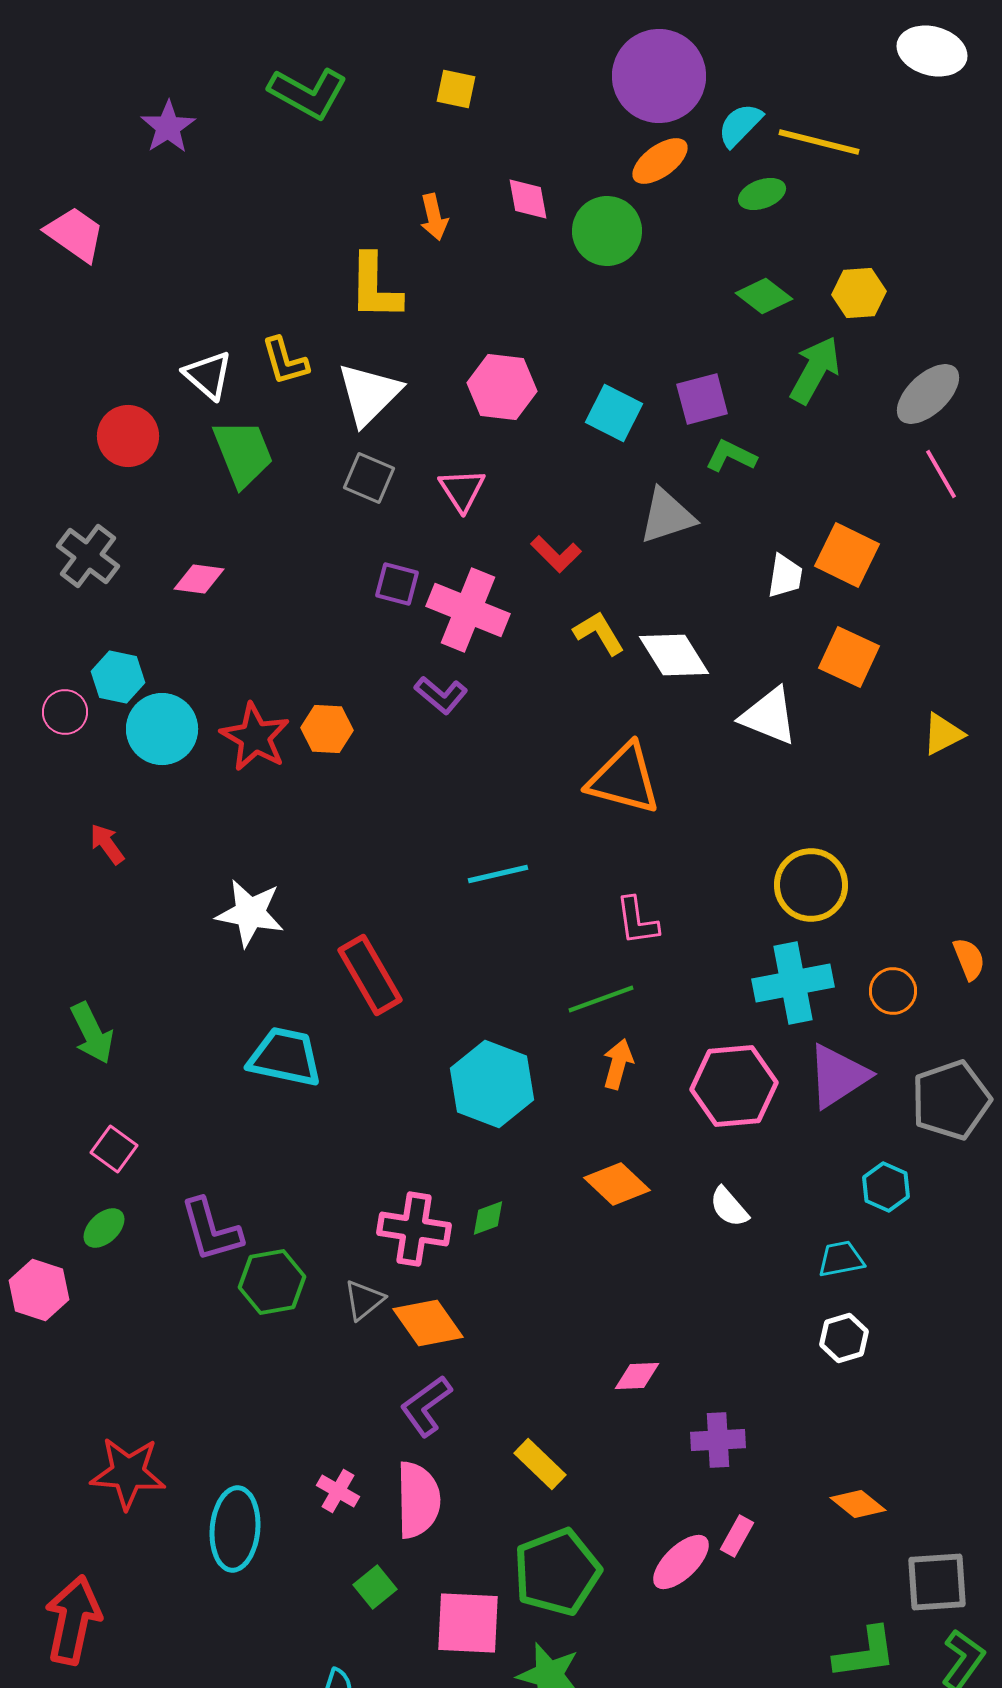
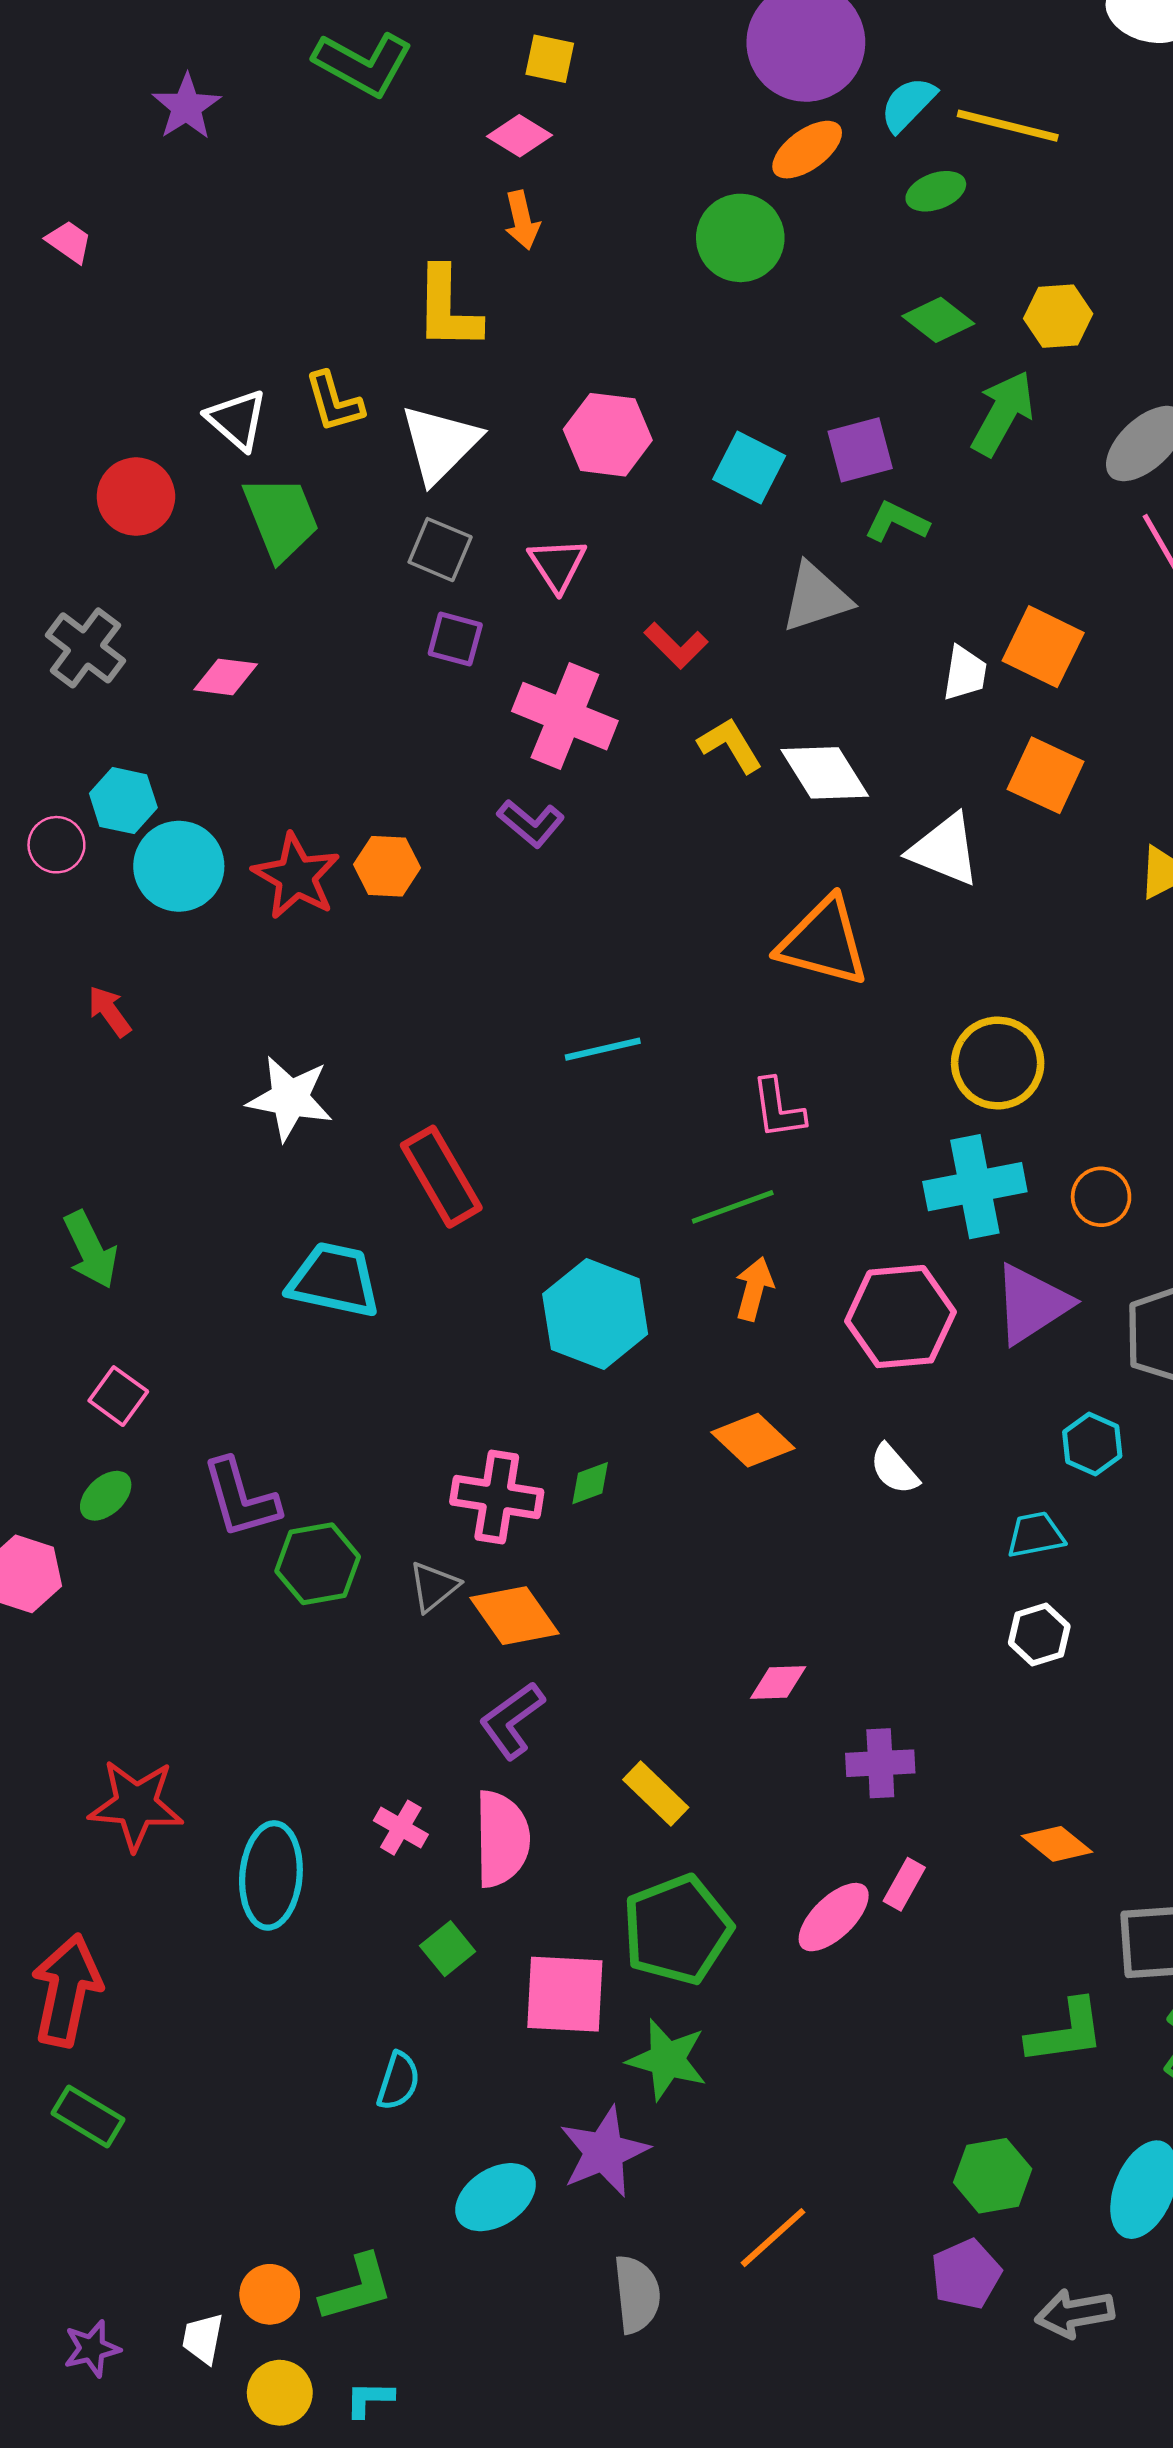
pink diamond: (528, 199) -> (519, 136), moved, turned -48
pink trapezoid: (75, 234) -> (69, 242), size x0.6
purple square: (397, 584) -> (455, 639), moved
orange triangle: (624, 779) -> (824, 942), moved

